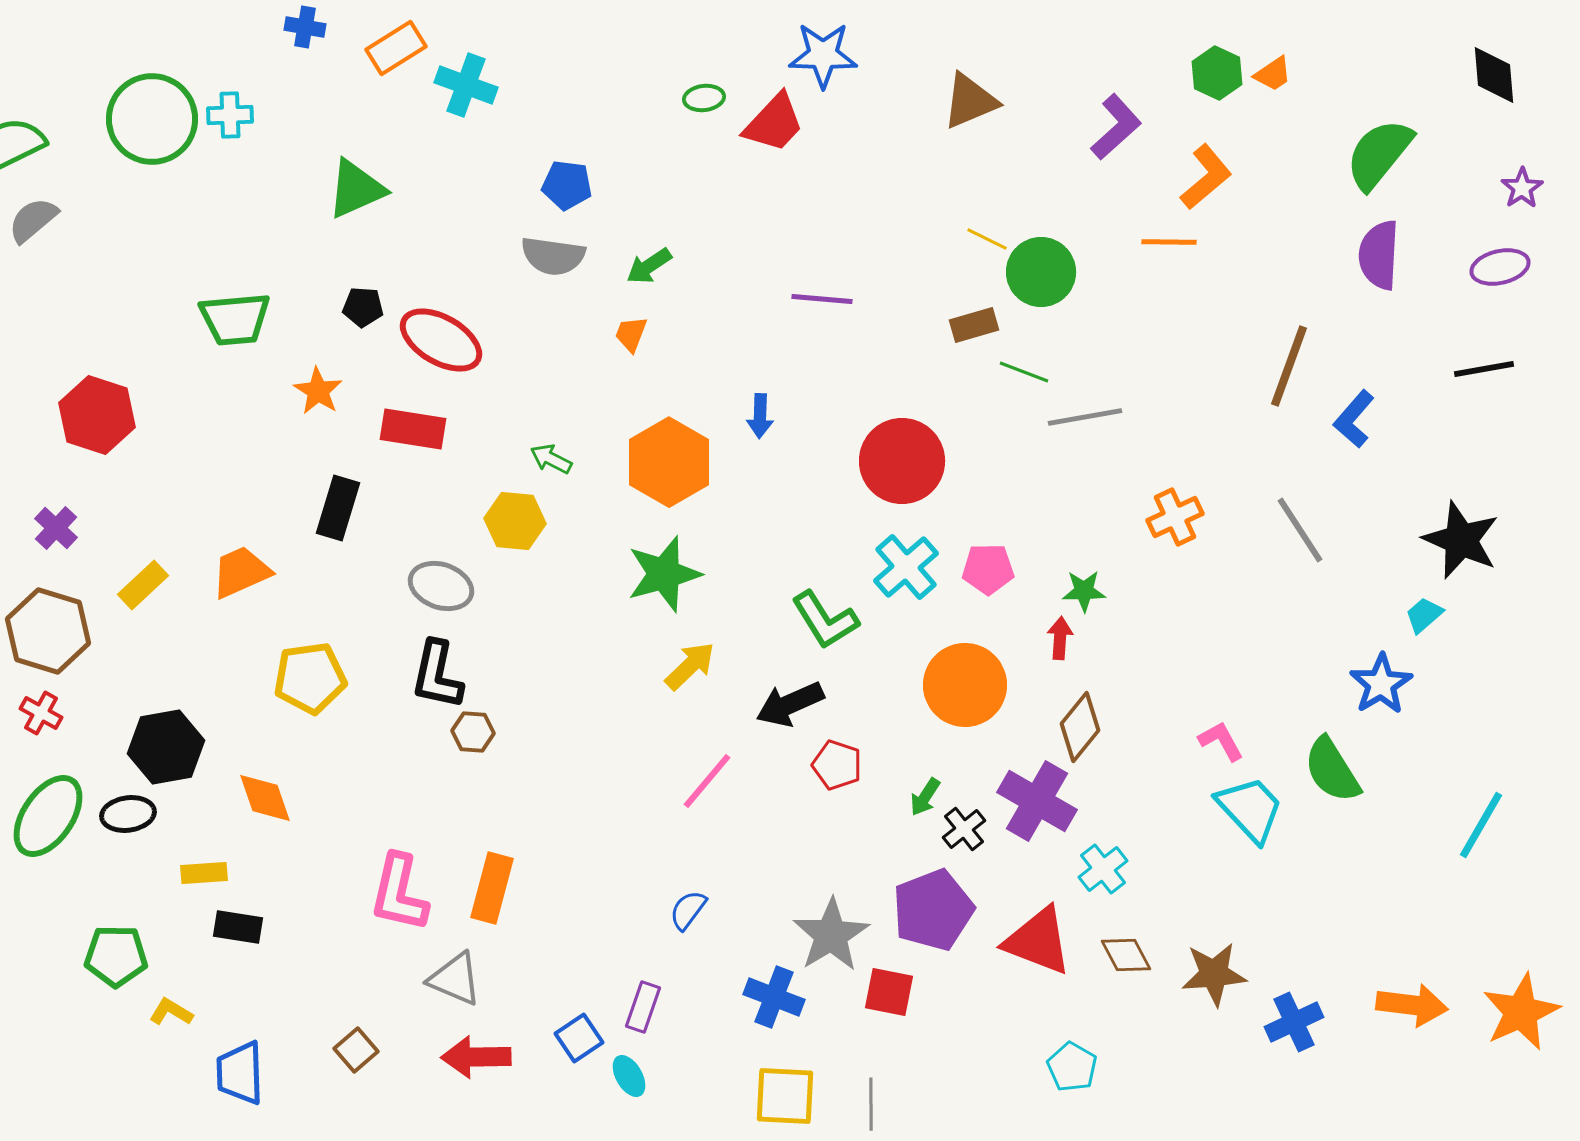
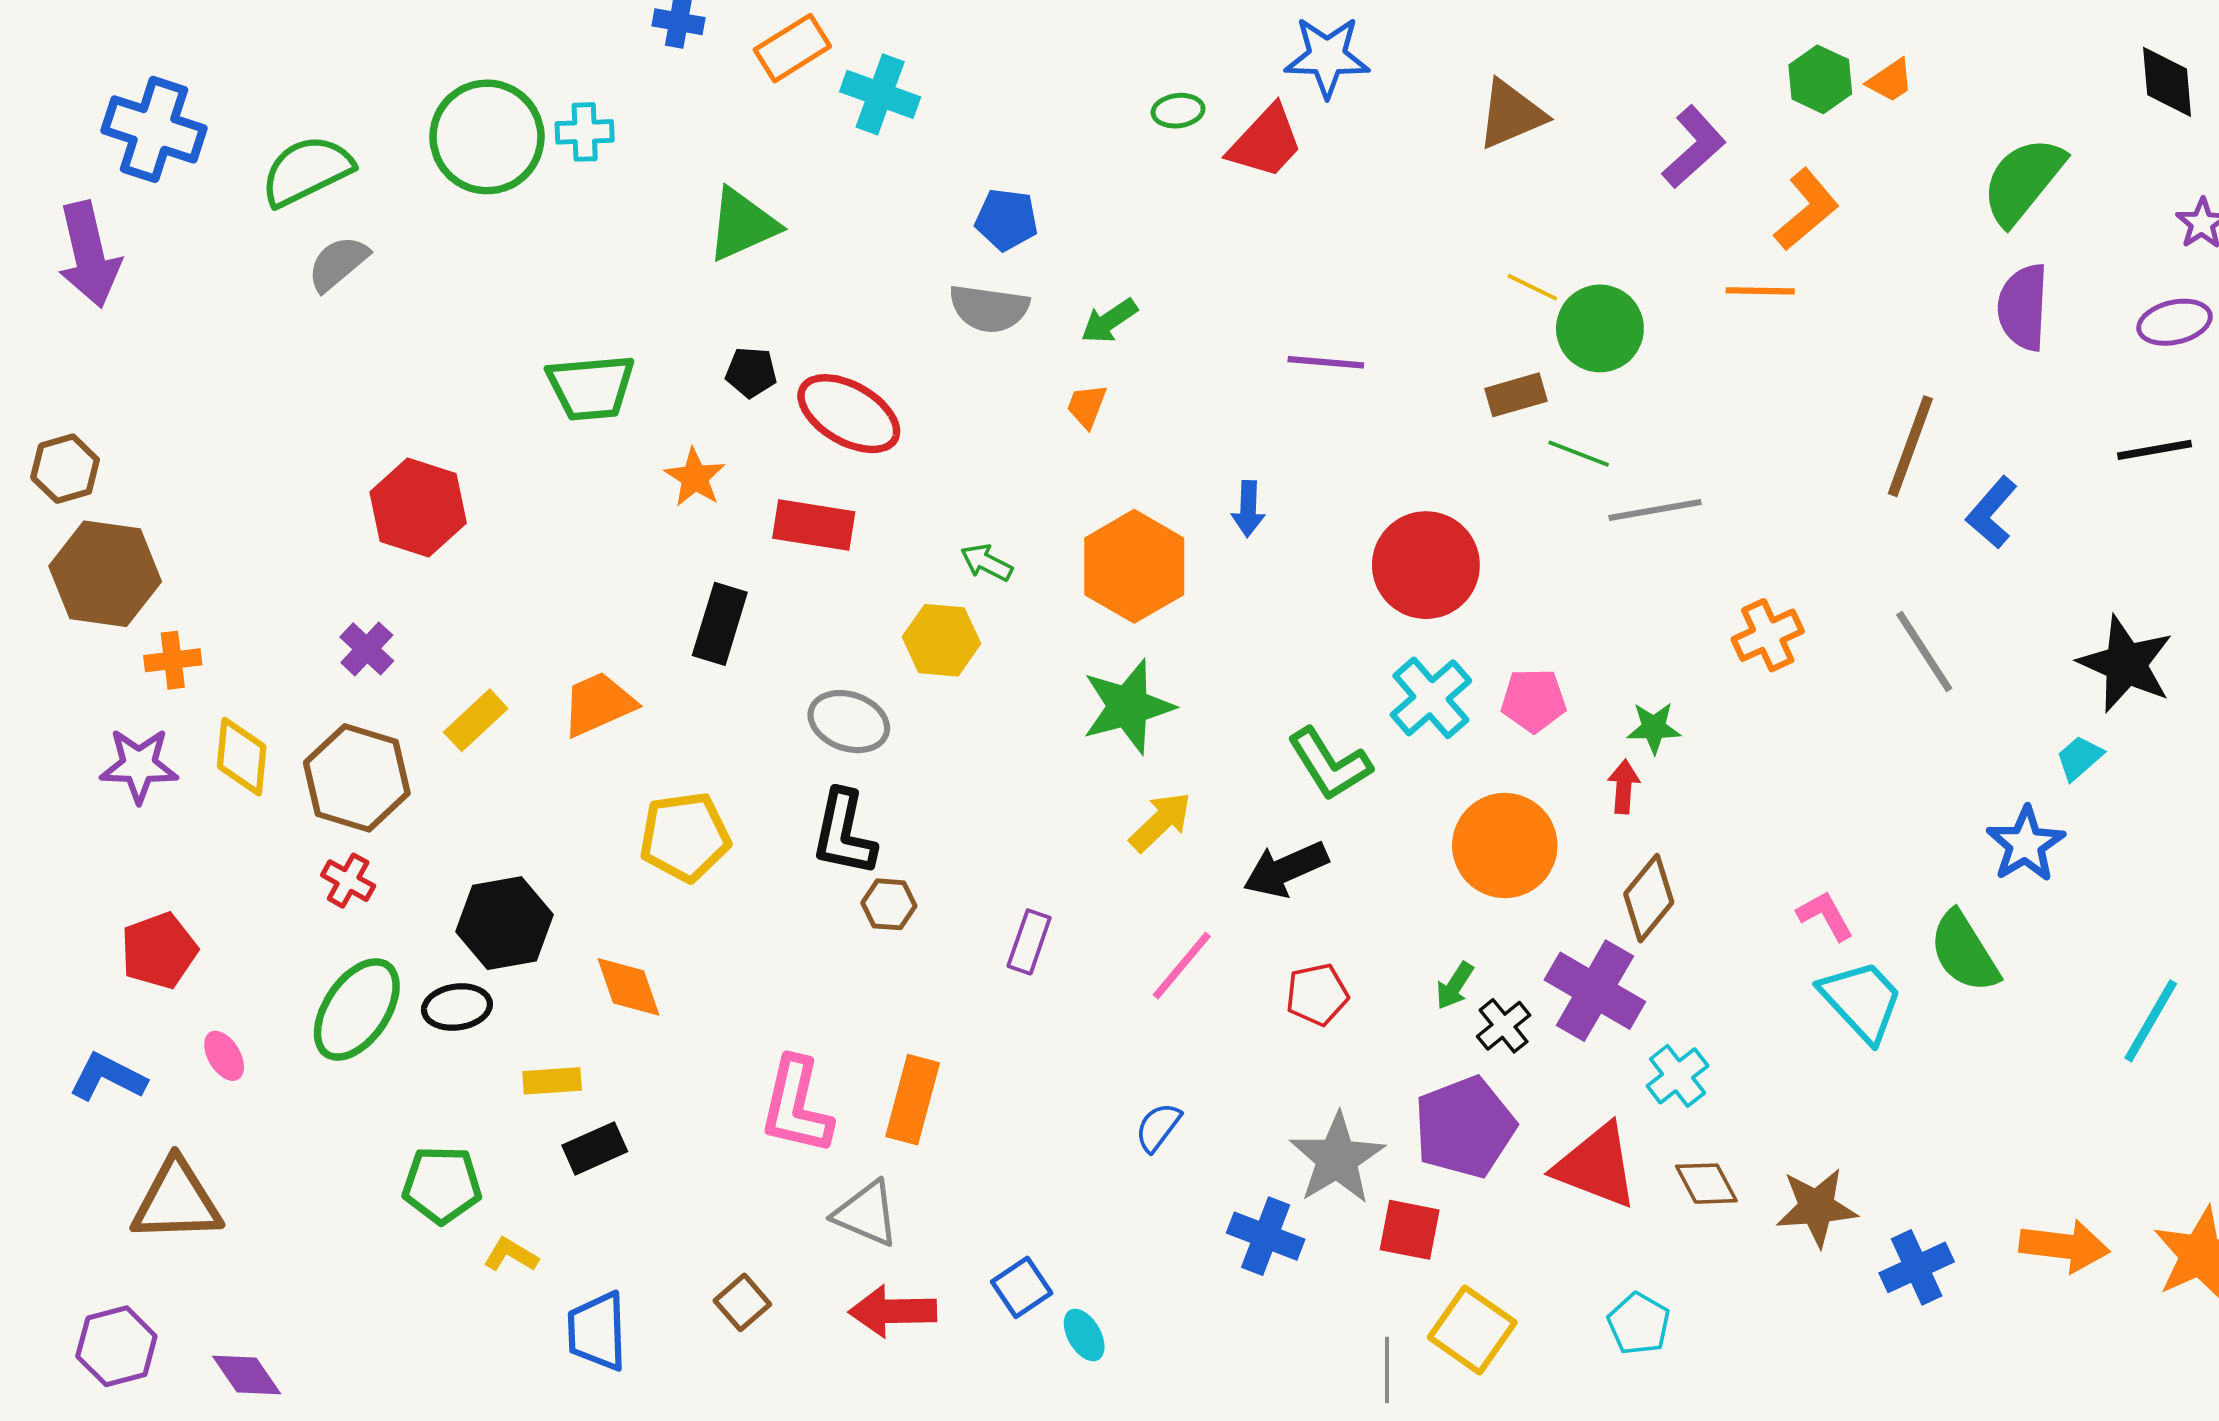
red pentagon: (837, 765) -> (1317, 994), moved, turned -30
black rectangle: (238, 927) -> (595, 1148), turned -33
purple rectangle: (643, 1007) -> (1029, 942), moved
yellow square: (785, 1096) -> (1472, 1330), moved, turned 32

